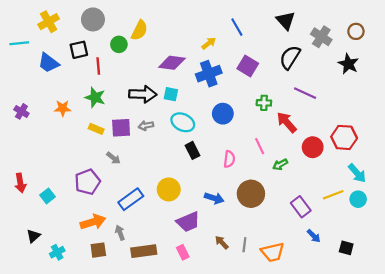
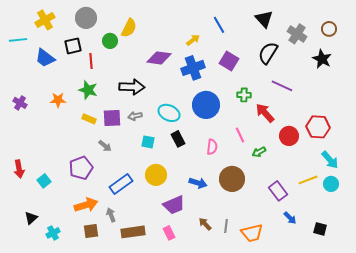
cyan square: (171, 94) -> (148, 142), moved
blue circle: (223, 114) -> (206, 105), size x1.4

